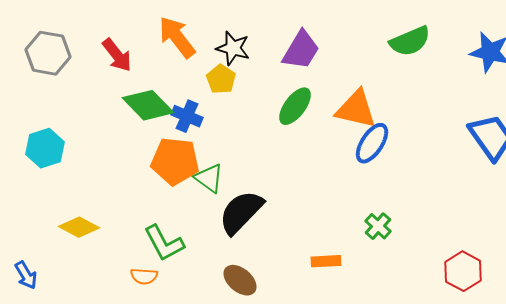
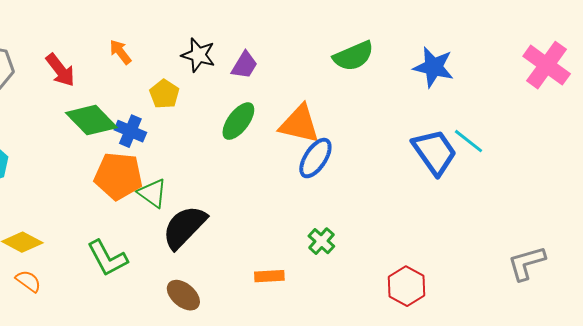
orange arrow: (177, 37) -> (120, 52), size x0.6
black star: (233, 48) -> (198, 55), moved
purple trapezoid: (301, 50) -> (244, 65), size x0.7
orange semicircle: (144, 276) -> (28, 281), moved, turned -148

